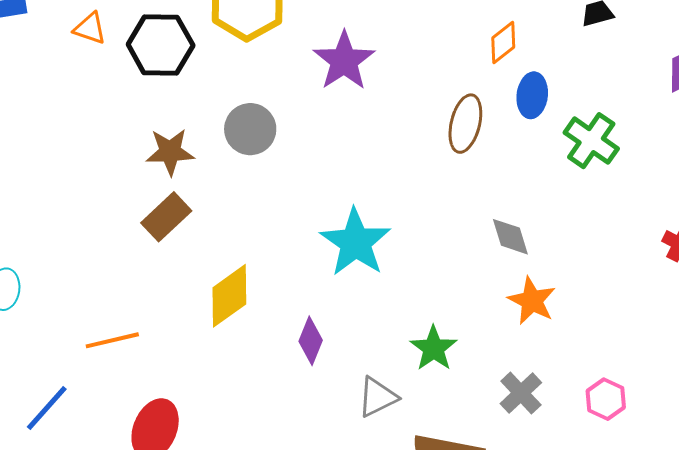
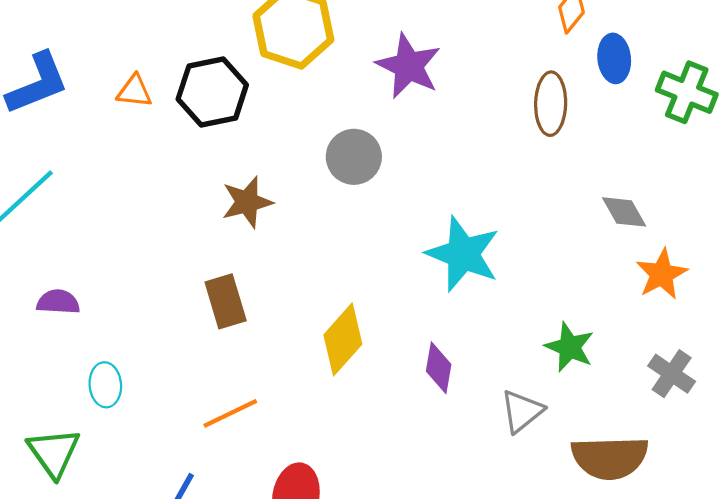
gray circle: (250, 129) -> (354, 157), moved
brown rectangle: (166, 217) -> (226, 301), moved, turned -51
orange star: (532, 301) -> (662, 274), turned 30

